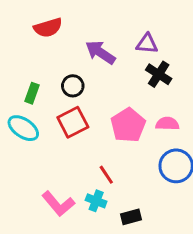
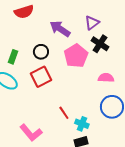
purple triangle: (147, 44) -> (92, 23), turned -42
pink pentagon: (128, 125) -> (76, 56), moved
cyan cross: (96, 201) -> (82, 124), moved

